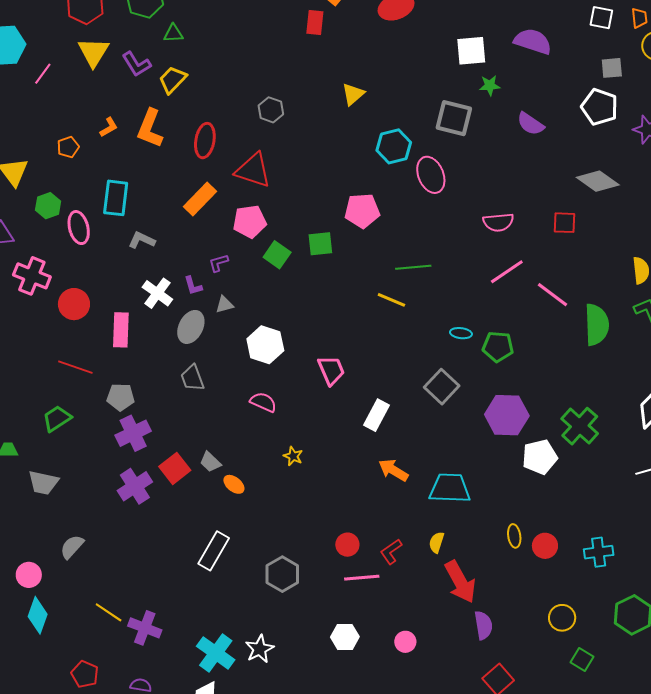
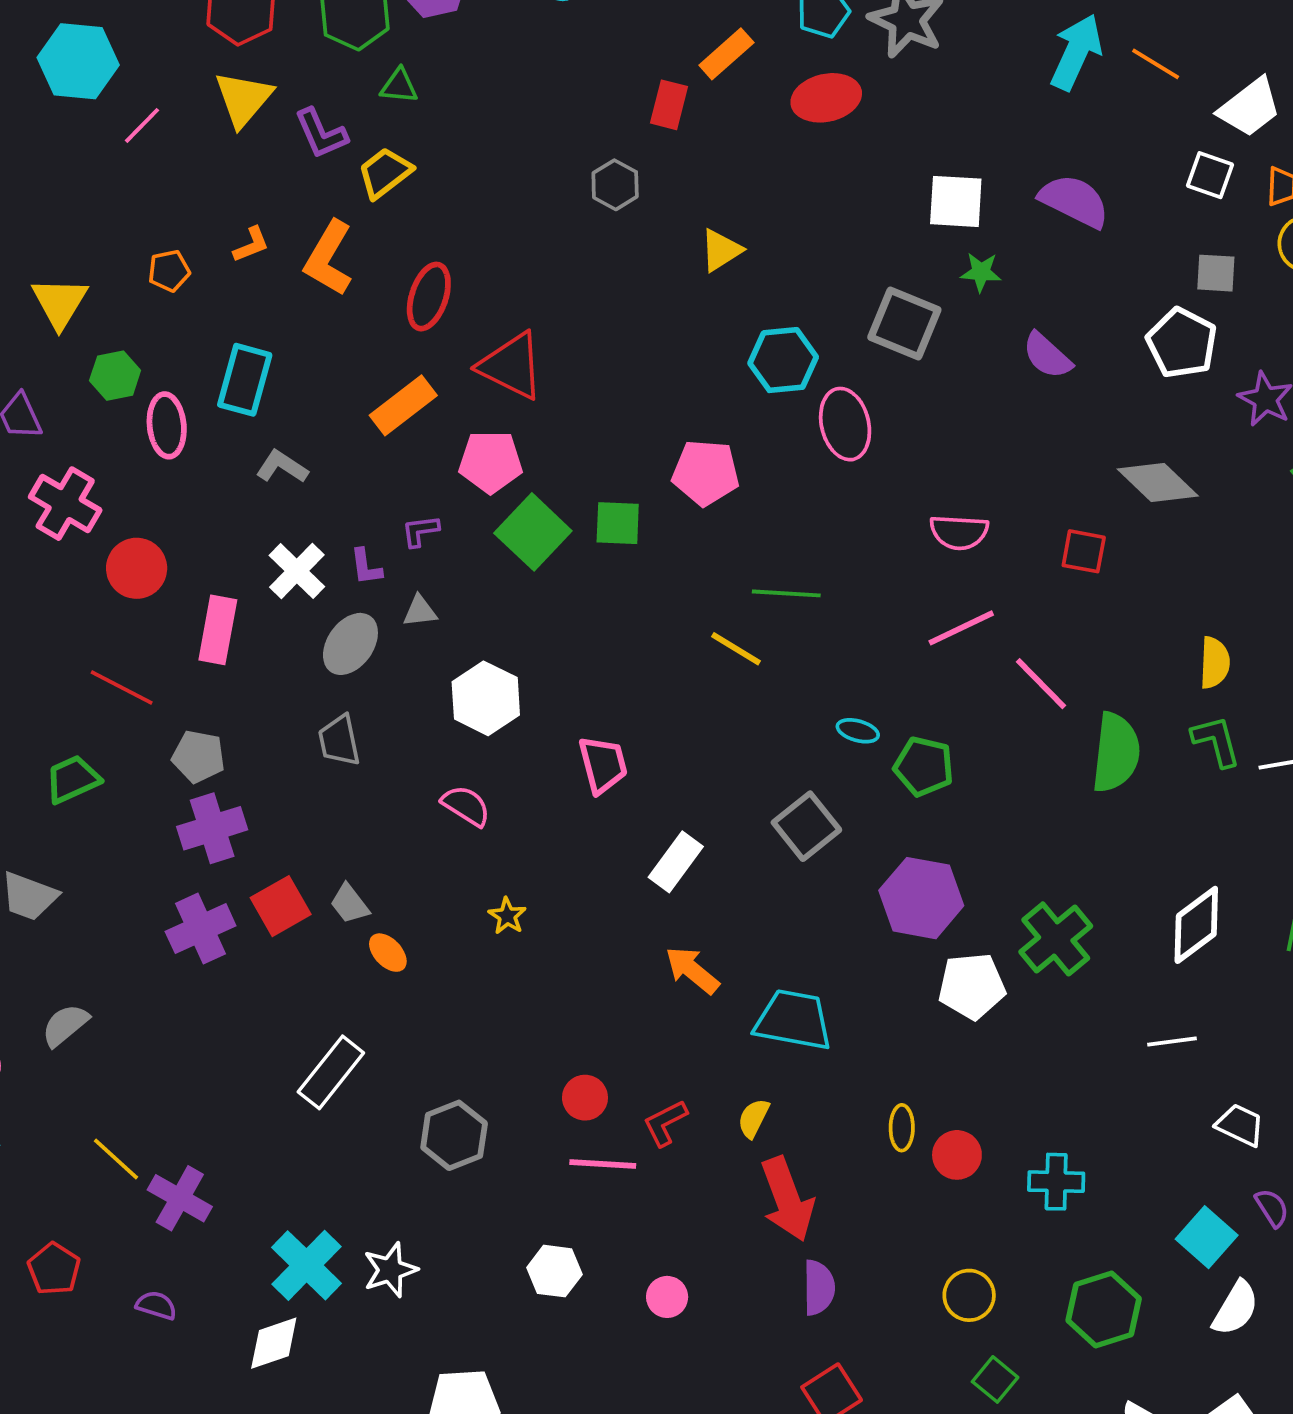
gray hexagon: (271, 110) -> (615, 185), moved
green square: (277, 255) -> (533, 532), size x1.4

